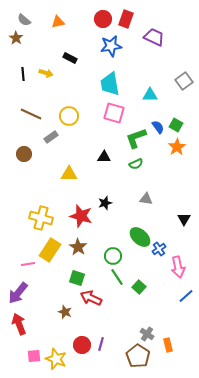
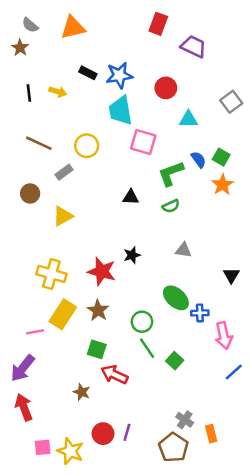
red circle: (103, 19) -> (166, 88), moved
orange triangle: (58, 22) -> (73, 28), size x1.5
blue star: (111, 46) -> (119, 75), moved
cyan trapezoid: (110, 84) -> (121, 111), moved
yellow triangle: (69, 174) -> (63, 216), moved, turned -30
blue cross: (159, 249) -> (200, 313), turned 32

